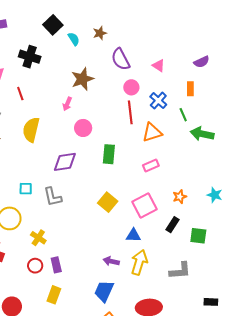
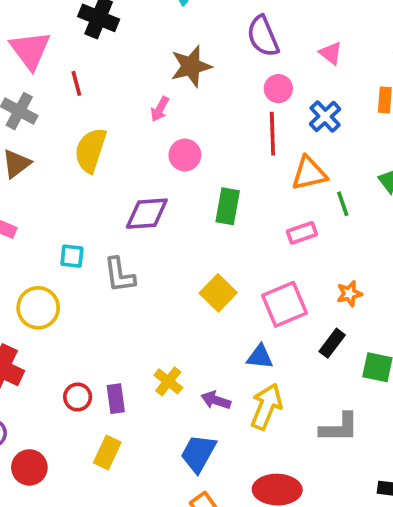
green line: (183, 115) -> (343, 204), moved
yellow cross: (38, 238) -> (168, 381), moved

